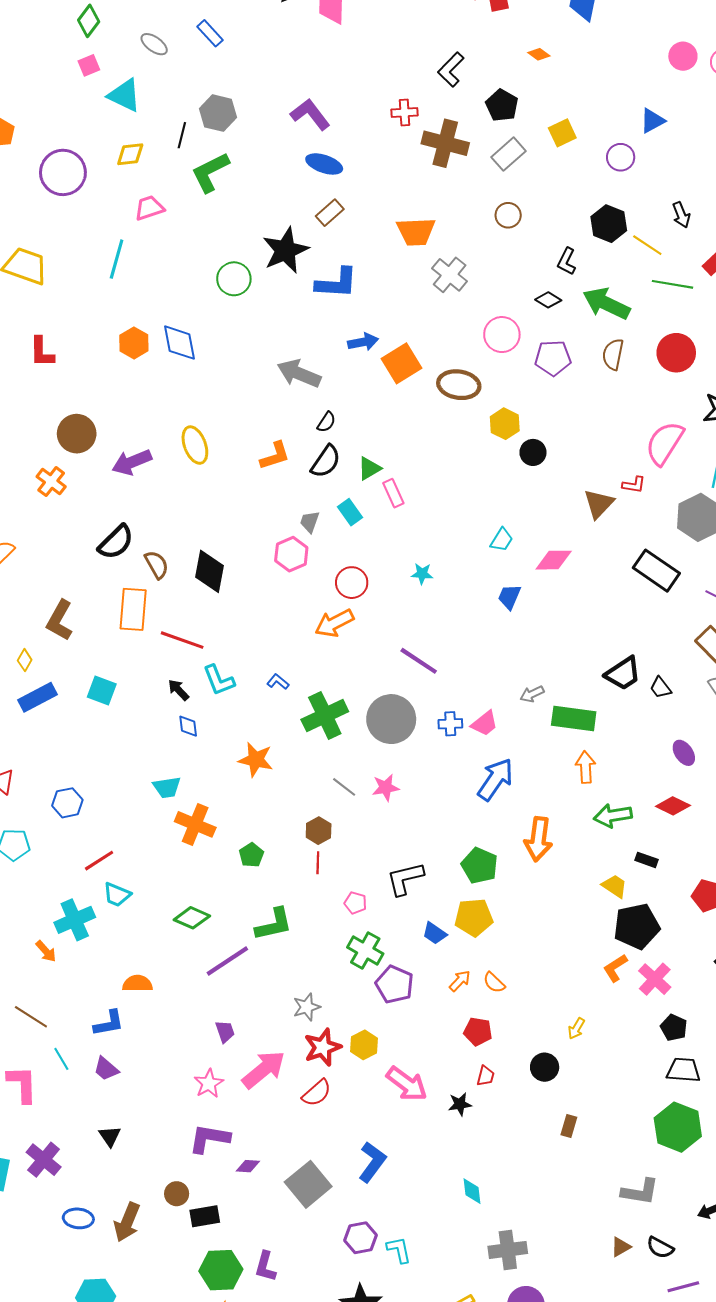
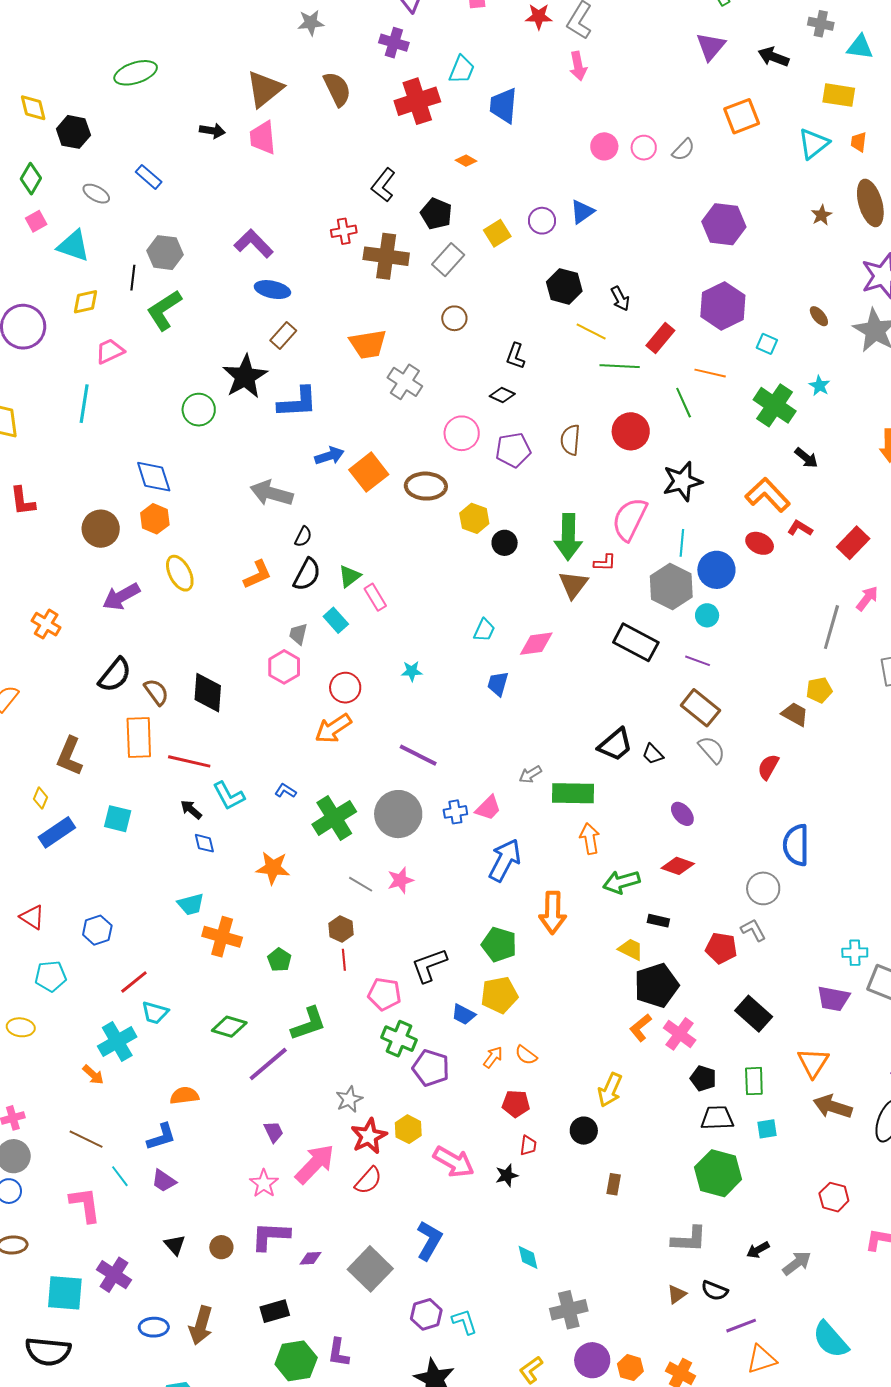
purple circle: (621, 157) -> (542, 221), moved
black hexagon: (609, 224) -> (564, 286), moved
green arrow: (606, 304) -> (568, 537), moved, turned -108
orange hexagon: (134, 343) -> (155, 519), moved
brown circle: (77, 434) -> (101, 529), moved
pink pentagon: (355, 903) -> (384, 994), size x1.5
yellow arrow: (576, 1028) -> (610, 1090), size x1.6
brown circle: (177, 1194) -> (221, 1247), moved

